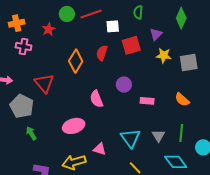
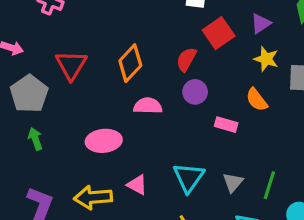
red square: (131, 45) -> (219, 33), turned -30
red semicircle: (102, 53) -> (186, 59), moved
orange diamond: (76, 61) -> (130, 63), moved
pink semicircle: (96, 99) -> (148, 106), turned 102
orange semicircle: (182, 100) -> (257, 100), moved

